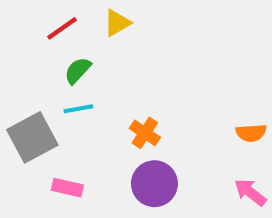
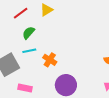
orange cross: (145, 133) -> (50, 60), moved

